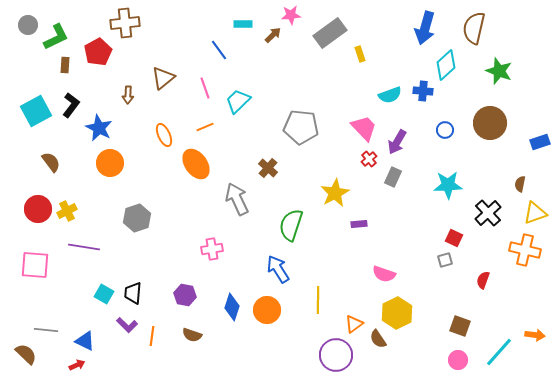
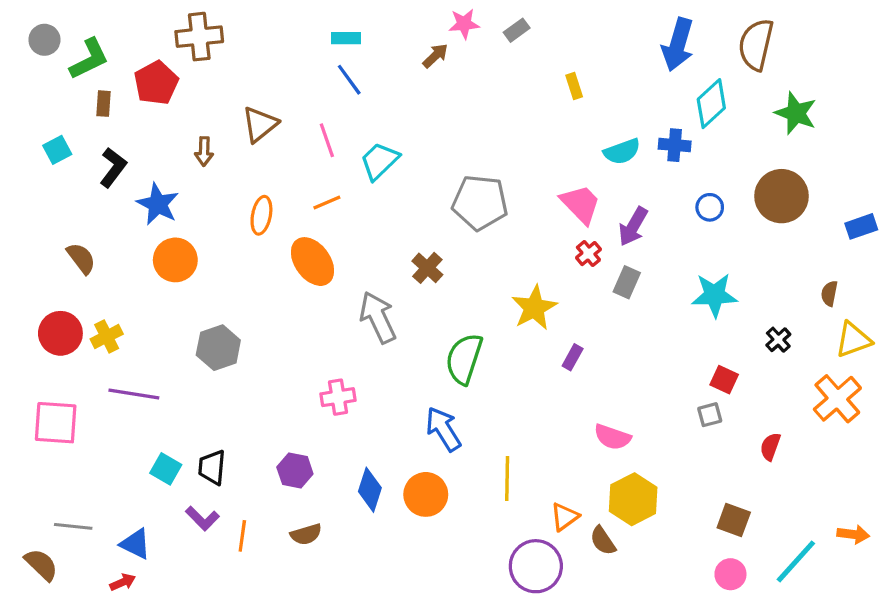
cyan rectangle: (243, 24) -> (346, 38), moved
gray rectangle: (330, 33) -> (517, 30), moved, size x0.5
cyan square: (36, 111) -> (57, 150), moved, size x0.6
orange ellipse: (164, 135) -> (261, 215), turned 35
black cross: (488, 213) -> (778, 340), size x0.6
purple rectangle: (359, 224) -> (573, 357), turned -56
orange cross: (525, 250) -> (837, 399), turned 36
brown semicircle: (192, 335) -> (306, 534), turned -36

